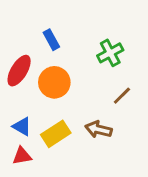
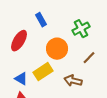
orange circle: (54, 82) -> (57, 49), moved
yellow rectangle: (56, 134) -> (43, 72), moved

